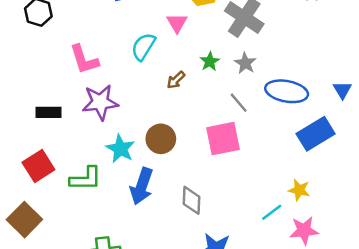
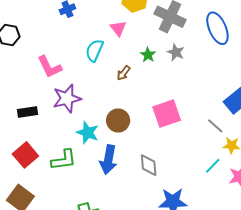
blue ellipse: (287, 91) -> (217, 28), moved, turned 64
gray line: (239, 103) -> (215, 126), moved

